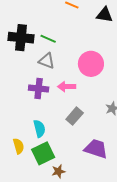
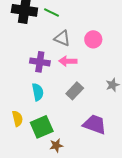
gray triangle: (47, 61) -> (62, 38), moved
pink circle: (91, 64) -> (93, 39), size x0.7
cyan semicircle: (39, 129) -> (38, 92), moved

